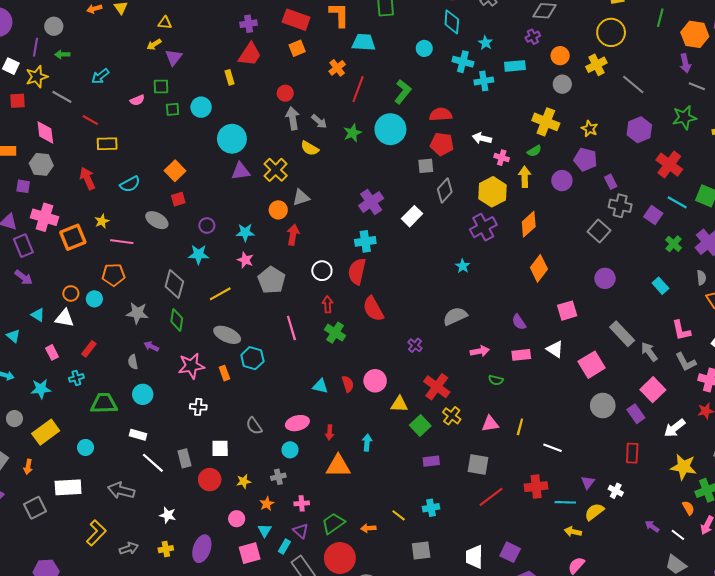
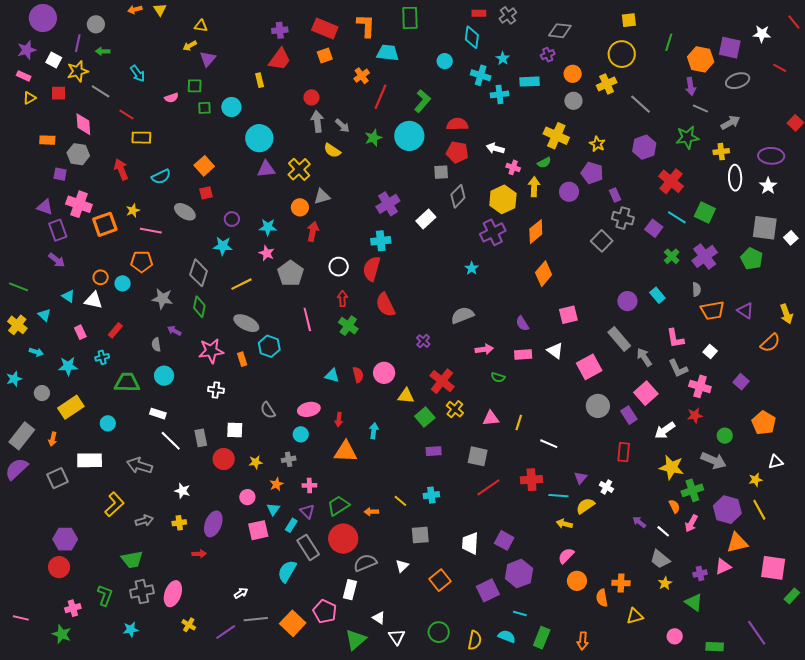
cyan arrow: (100, 76) -> (138, 74), turned -90
purple circle: (605, 278) -> (627, 301), moved

